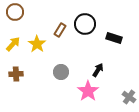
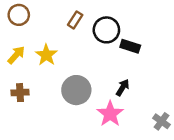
brown rectangle: (60, 30) -> (75, 20), moved
black rectangle: (114, 38) -> (130, 46), moved
gray circle: (61, 72) -> (76, 90), size x1.5

